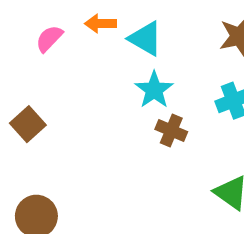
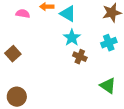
pink semicircle: (49, 39) -> (23, 14), turned 56

